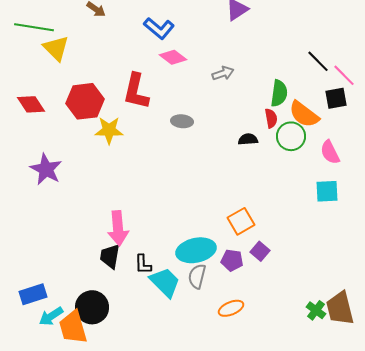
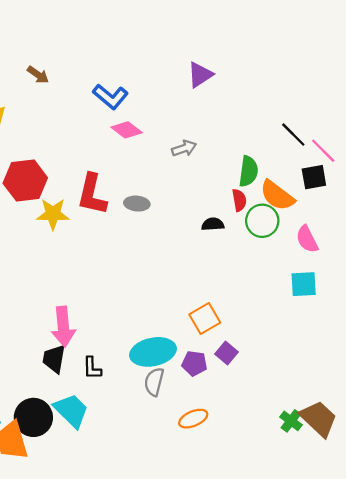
red L-shape: (136, 91) -> (92, 194), moved
cyan trapezoid: (165, 282) -> (71, 411), moved
brown trapezoid: (340, 308) -> (319, 419), turned 147

